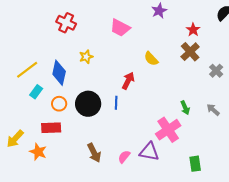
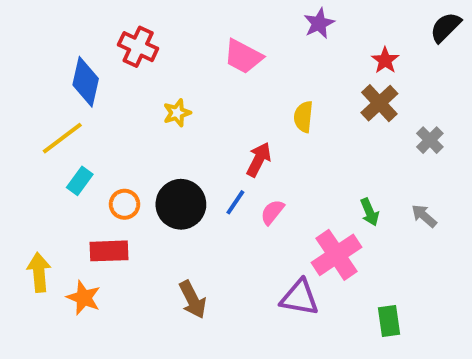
yellow semicircle: (151, 59) -> (303, 117), turned 49
blue diamond: (59, 73) -> (86, 82), moved
blue line: (116, 103) -> (235, 202), turned 32
yellow arrow: (15, 139) -> (39, 272), turned 132
pink semicircle: (124, 157) -> (272, 212), moved

